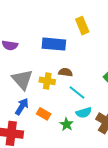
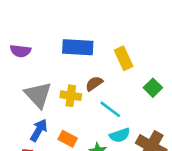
yellow rectangle: (82, 26) -> (124, 58), moved
brown semicircle: (65, 72) -> (94, 84), turned -40

